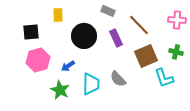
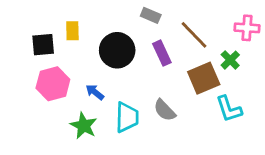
yellow rectangle: (58, 15) -> (72, 31), moved
green cross: (176, 52) -> (230, 60), moved, turned 32
blue arrow: (68, 66) -> (95, 92), turned 72

